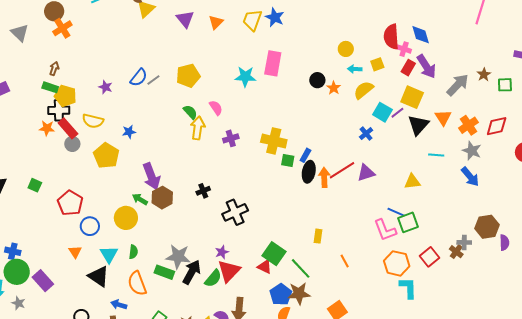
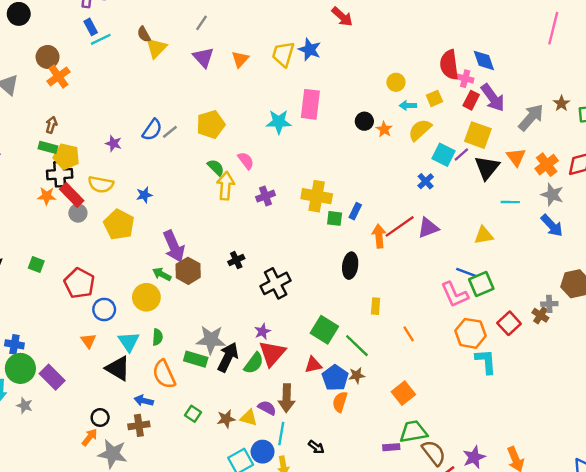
black ellipse: (309, 172) -> (350, 266), moved
red triangle: (265, 267) -> (313, 365), moved, turned -35
brown star: (299, 293) -> (357, 375), size x0.6

